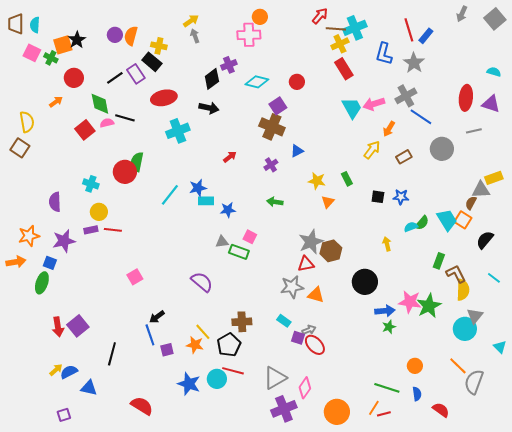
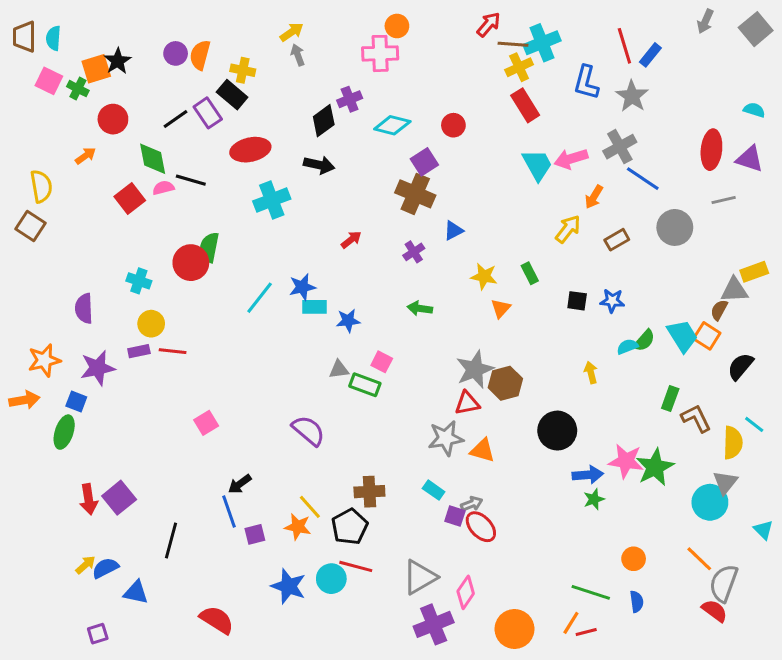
yellow semicircle: (463, 290) -> (733, 443), moved
red semicircle: (441, 410) -> (714, 611), moved

